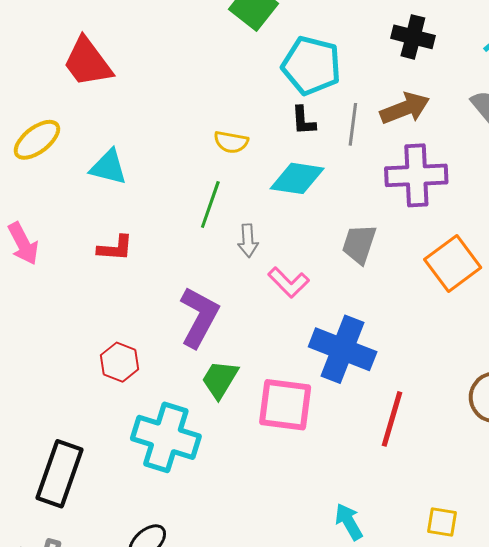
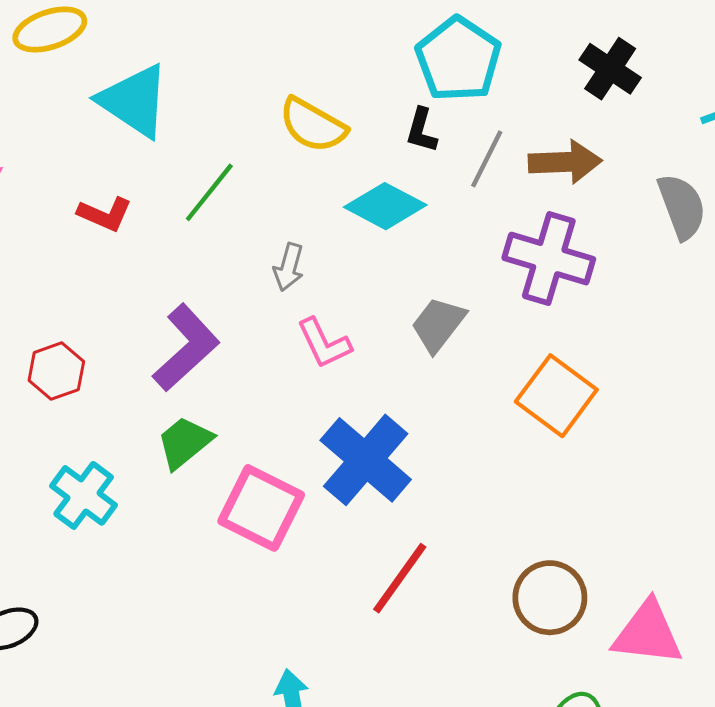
yellow semicircle: (231, 142) -> (313, 125), size x1.4
cyan triangle: (109, 167) -> (134, 101), size x1.4
green line: (210, 204) -> (209, 192), moved
orange square: (453, 263) -> (556, 396), turned -36
cyan cross: (166, 437) -> (84, 495), size x0.7

